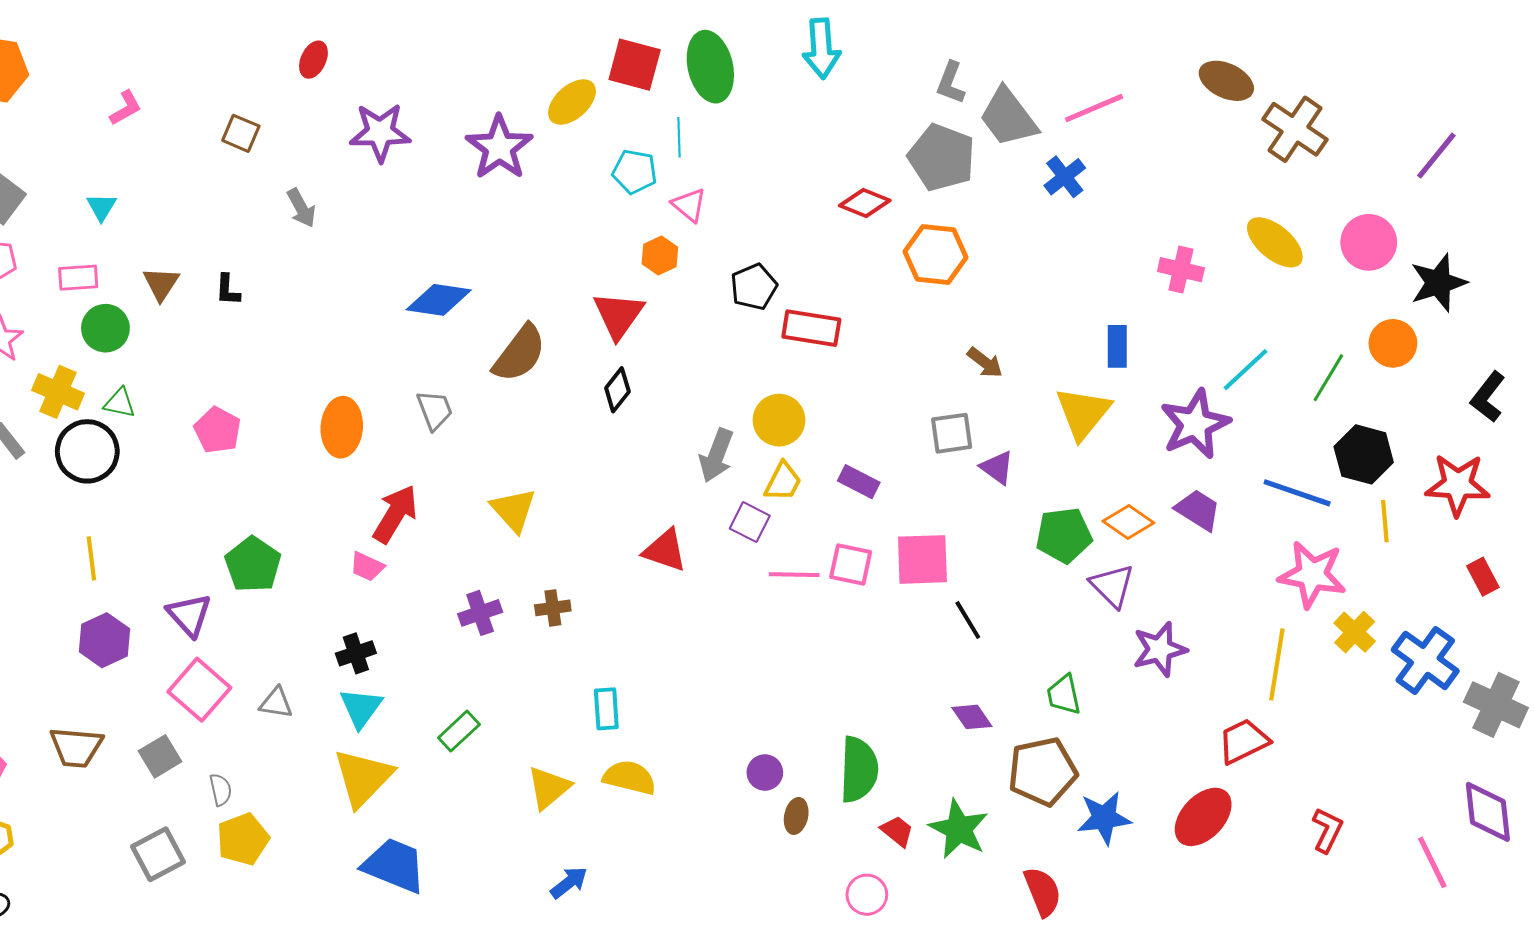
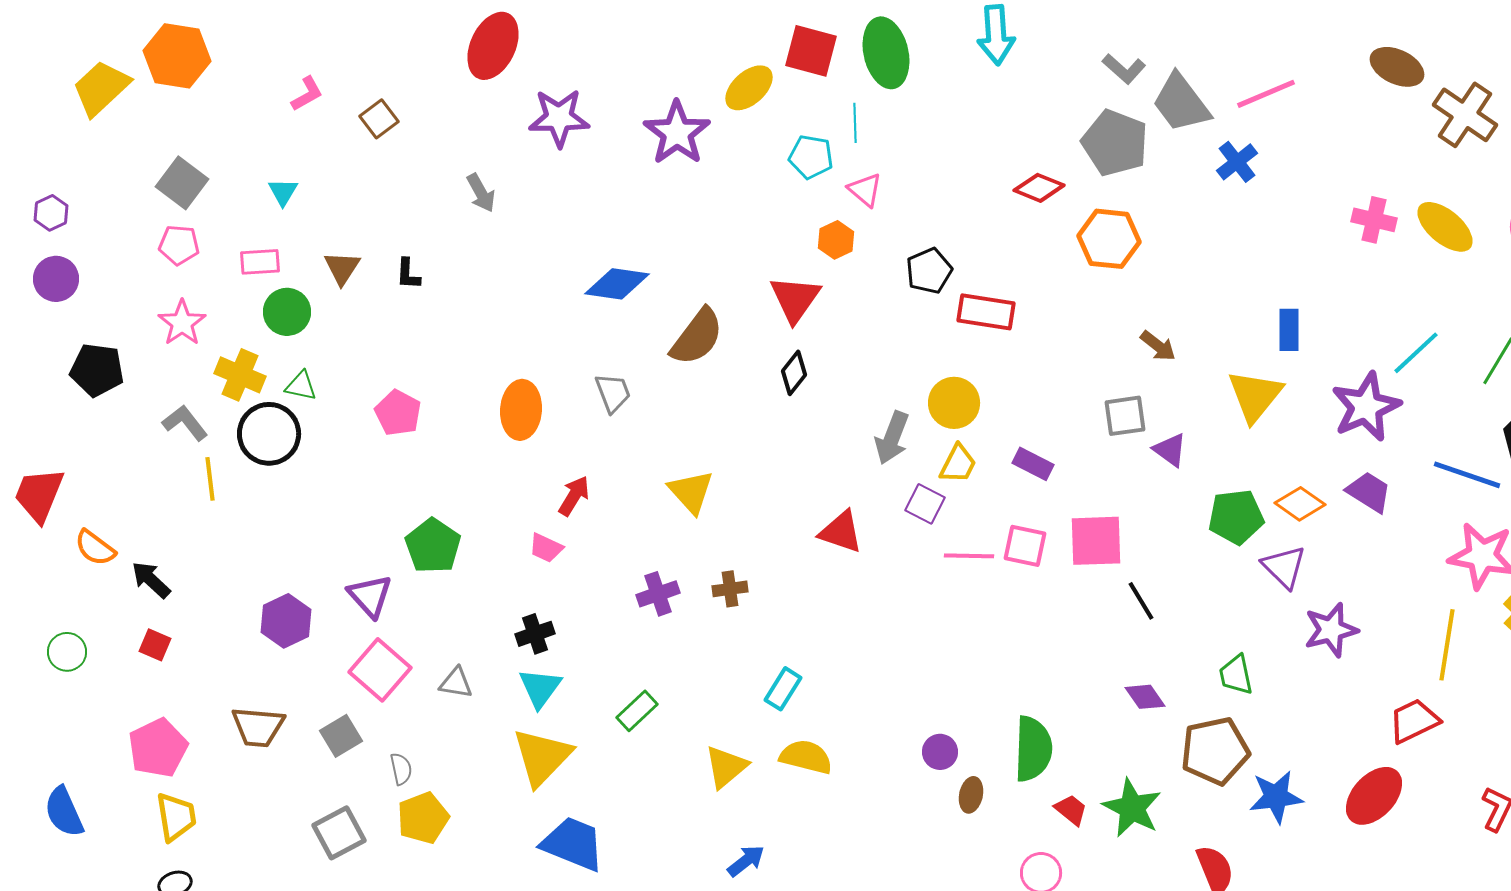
red ellipse: (313, 60) -> (493, 46), size x1.8
gray L-shape: (951, 83) -> (1124, 69), turned -69
brown square: (241, 133) -> (379, 119), moved, turned 30
pink cross: (1181, 270) -> (1374, 220), moved
red arrow: (395, 514) -> (574, 496), size x0.7
yellow line: (91, 558) -> (210, 479), moved
cyan rectangle: (606, 709) -> (783, 689), turned 36

